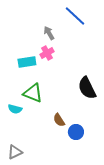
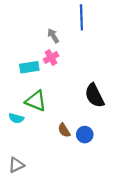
blue line: (75, 16) -> (81, 17), turned 45
blue circle: (76, 132) -> (85, 135), moved

